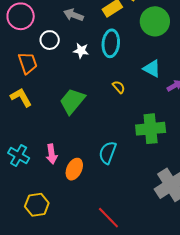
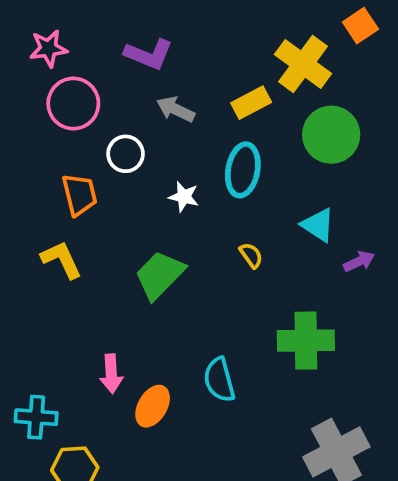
white star: (81, 51) -> (184, 197), moved
cyan semicircle: (108, 153) -> (219, 380), turned -40
cyan cross: (19, 155) -> (36, 417), moved, turned -30

